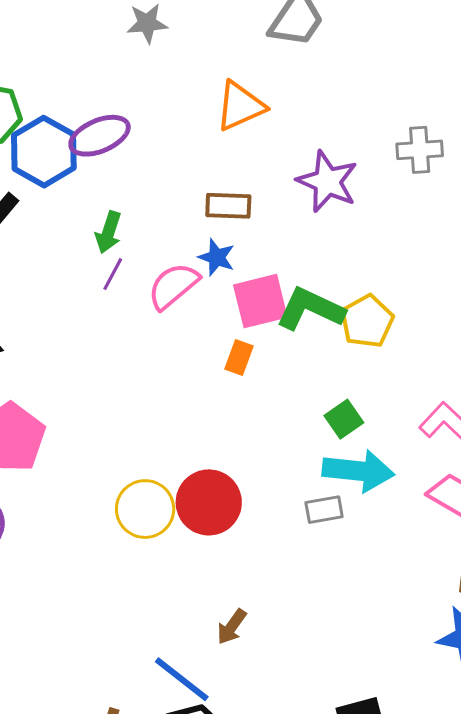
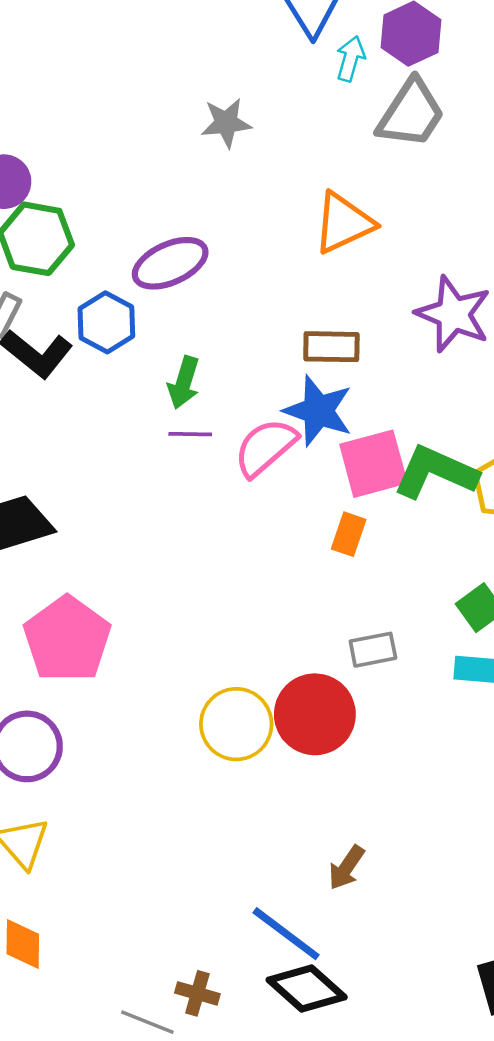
blue hexagon: (44, 152) -> (106, 322), moved, size x0.7
blue star: (217, 257) -> (318, 411), size x1.5
purple line: (113, 274) -> (190, 434), turned 64
gray rectangle: (324, 510) -> (373, 650), moved

